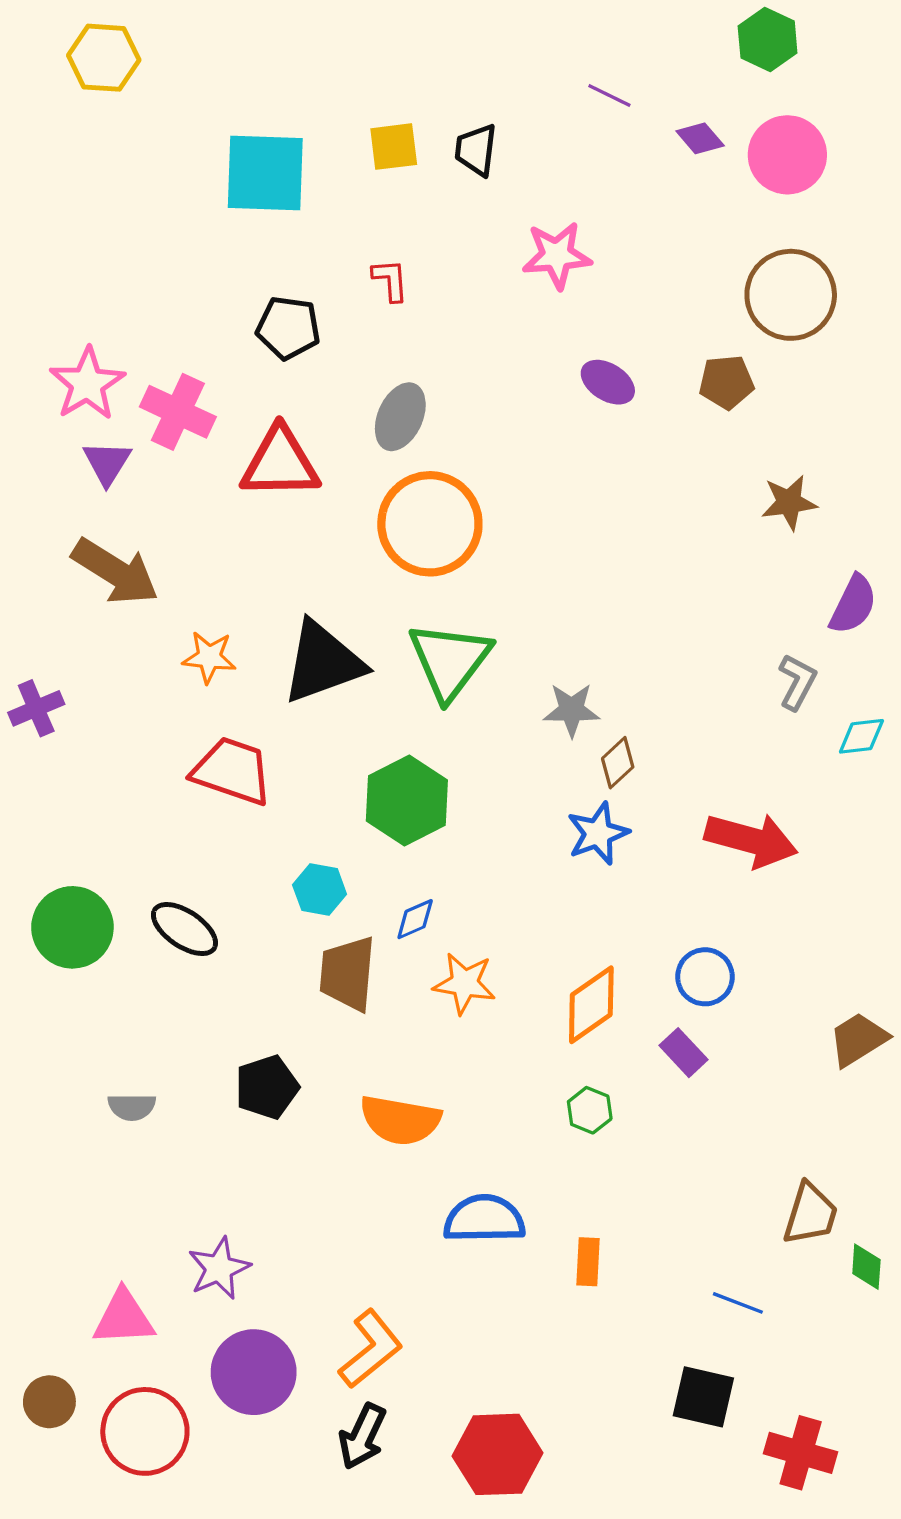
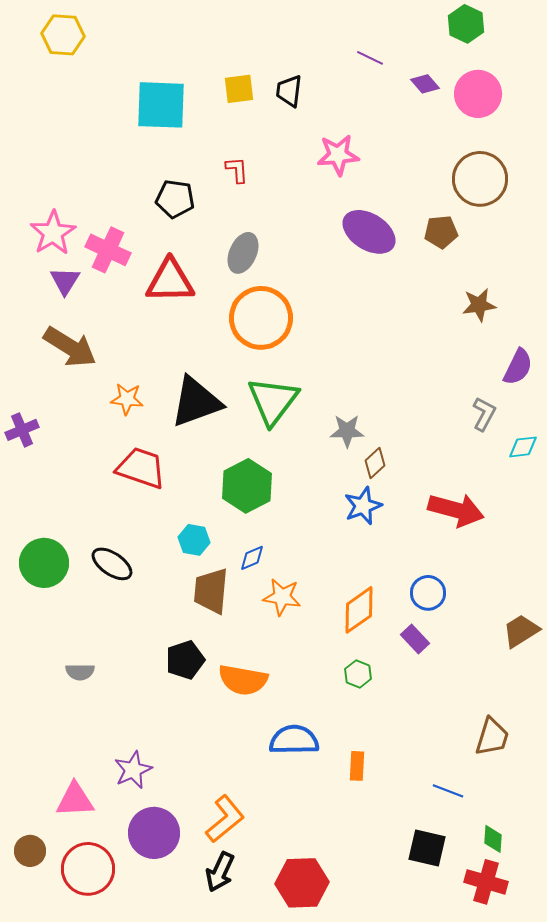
purple ellipse: (608, 382) -> (369, 232), size x1.6
black pentagon: (267, 1087) -> (185, 660), moved
green diamond: (866, 1267) -> (493, 839), moved

